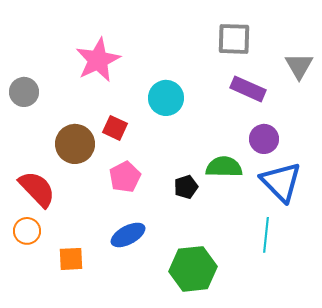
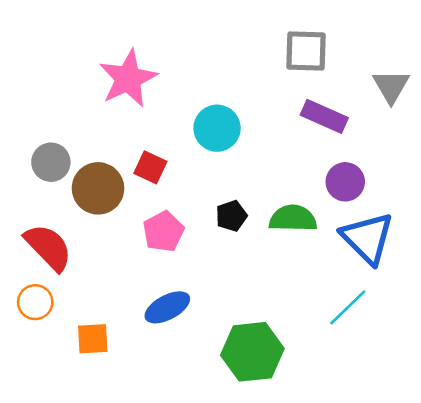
gray circle: (24, 92) -> (51, 162), moved
black pentagon: (186, 187) -> (231, 216), moved
cyan line: (266, 235) -> (348, 307), turned 40

